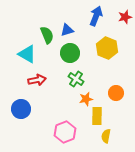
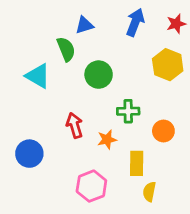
blue triangle: (67, 30) -> (84, 25), moved
yellow hexagon: (107, 48) -> (168, 65), moved
green cross: (76, 79) -> (128, 111), moved, turned -35
red arrow: (37, 80) -> (75, 125), moved, turned -96
orange star: (86, 99) -> (107, 139), moved

